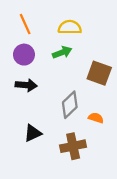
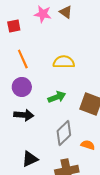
green arrow: (62, 52) -> (57, 97), moved

